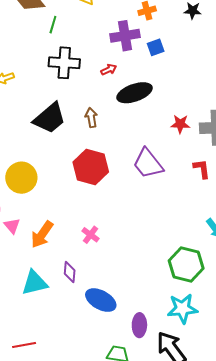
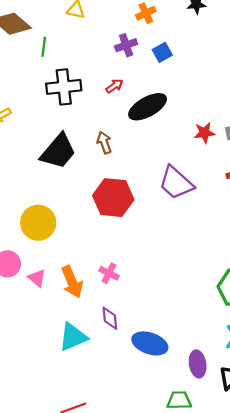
purple cross: (125, 36) -> (126, 45), size x0.7
orange arrow: (42, 234) -> (72, 282), turned -48
pink cross: (91, 235) -> (109, 273), moved

